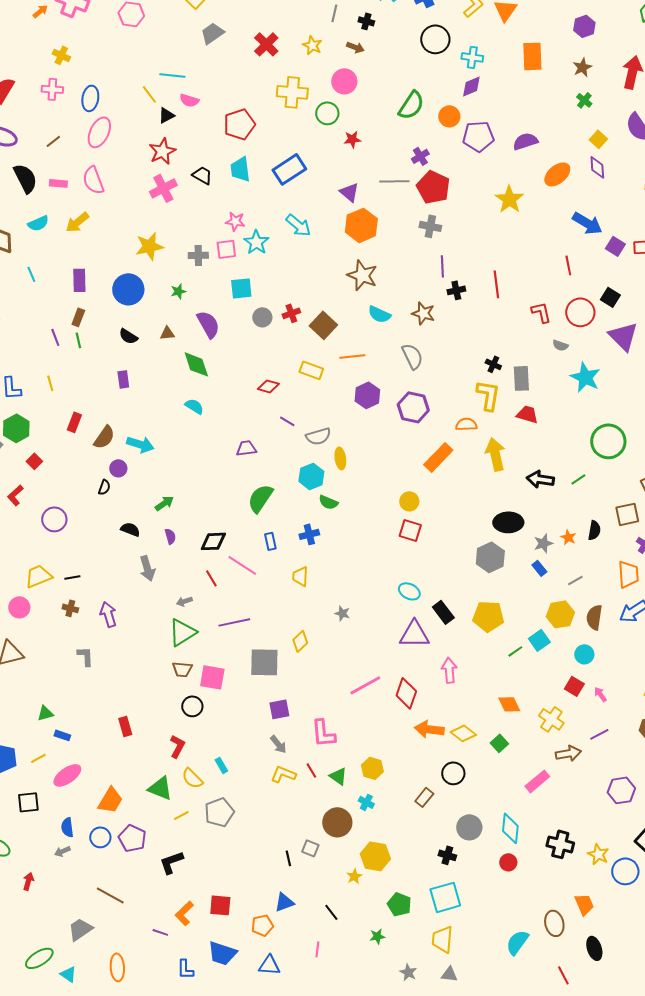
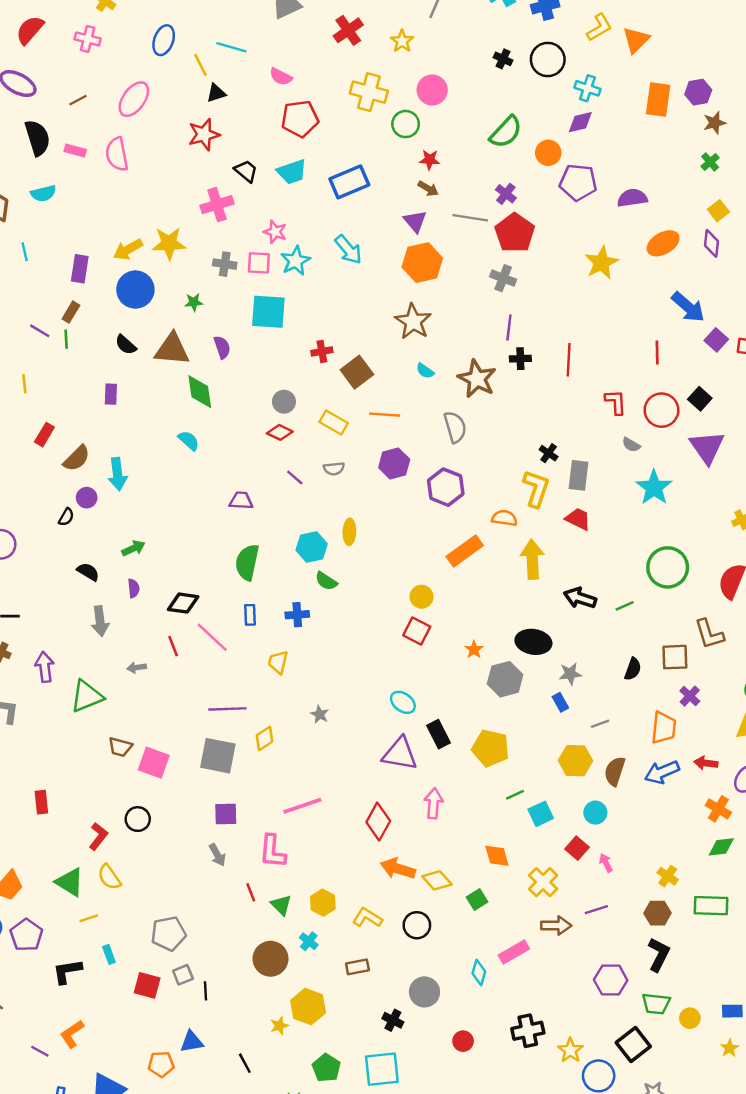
black cross: (366, 21) -> (503, 59), moved
purple hexagon: (584, 26) -> (698, 92), moved
brown arrow: (355, 47) -> (428, 189), moved
blue ellipse: (90, 98) -> (164, 40), moved
pink semicircle: (189, 100) -> (281, 77), moved
purple cross: (420, 156) -> (506, 194), turned -30
cyan trapezoid: (240, 169) -> (292, 172), turned -112
pink cross: (163, 188) -> (217, 205), moved
yellow arrow: (77, 222) -> (128, 249), moved
cyan square: (241, 288) -> (268, 312), size x1.4
brown star: (423, 313) -> (477, 379), size x1.4
cyan semicircle: (379, 314) -> (425, 371), size x0.7
gray circle: (262, 317) -> (284, 402), moved
purple semicircle: (208, 324) -> (222, 347), size x0.7
brown triangle: (167, 333) -> (172, 349), size x2.0
purple line: (55, 337) -> (40, 331), turned -48
gray semicircle: (318, 436) -> (334, 469), moved, size x0.7
cyan arrow: (140, 444) -> (117, 474), turned 56
green semicircle: (260, 498) -> (247, 562), turned -32
orange star: (568, 537) -> (474, 650), moved
purple line: (234, 622) -> (227, 709), moved
green triangle: (182, 632) -> (87, 696), moved
cyan square: (539, 640) -> (541, 814), moved
pink line: (365, 685) -> (302, 806), moved
black circle: (192, 706) -> (138, 819), moved
cyan rectangle: (221, 765) -> (109, 954), moved
yellow L-shape: (283, 774) -> (367, 918), moved
brown rectangle: (424, 797) -> (357, 967), moved, turned 30
gray pentagon: (219, 812) -> (168, 933), moved
cyan diamond: (510, 828) -> (479, 972), moved, size x0.7
black cross: (560, 844) -> (528, 1031), turned -36
gray square: (310, 848) -> (183, 975), moved, turned 36
red square: (220, 905) -> (147, 985), moved

